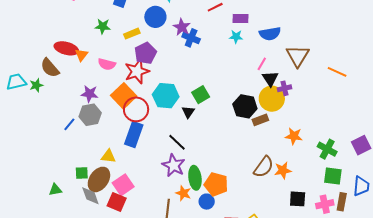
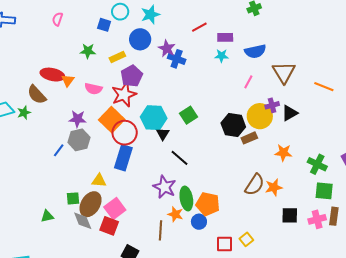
black triangle: (270, 79) -> (290, 113), moved, turned 36
black triangle: (188, 112) -> (163, 134), moved
black line: (177, 142) -> (179, 158), moved

